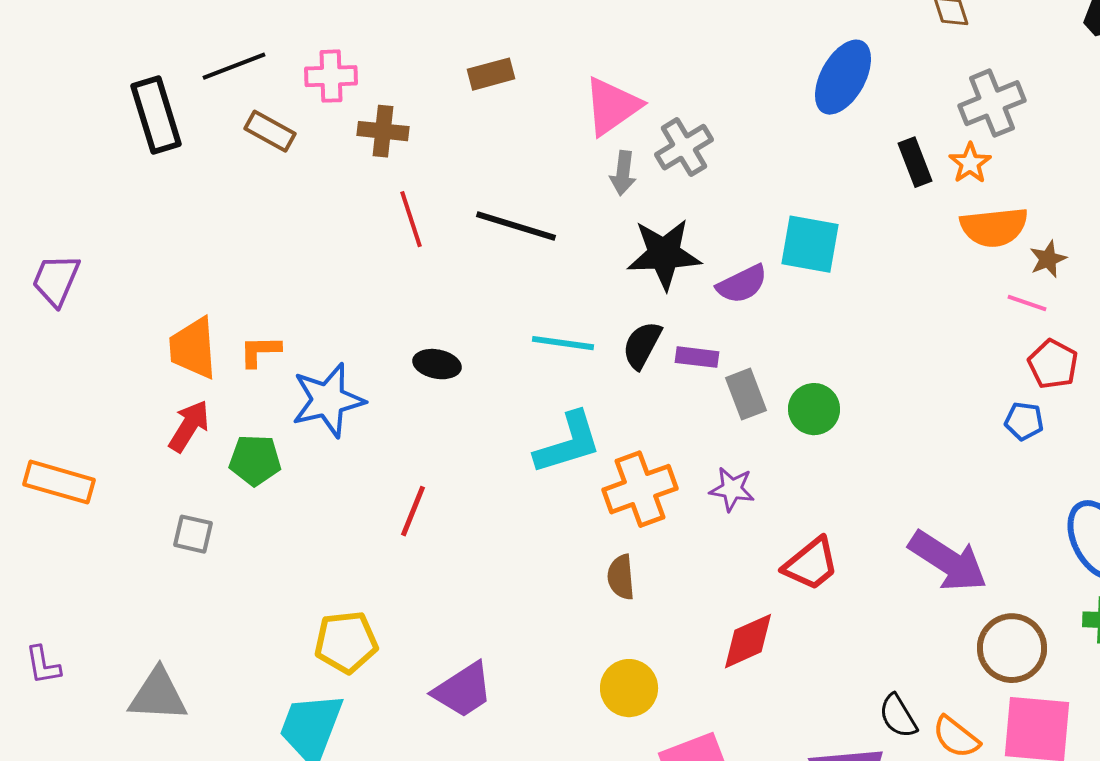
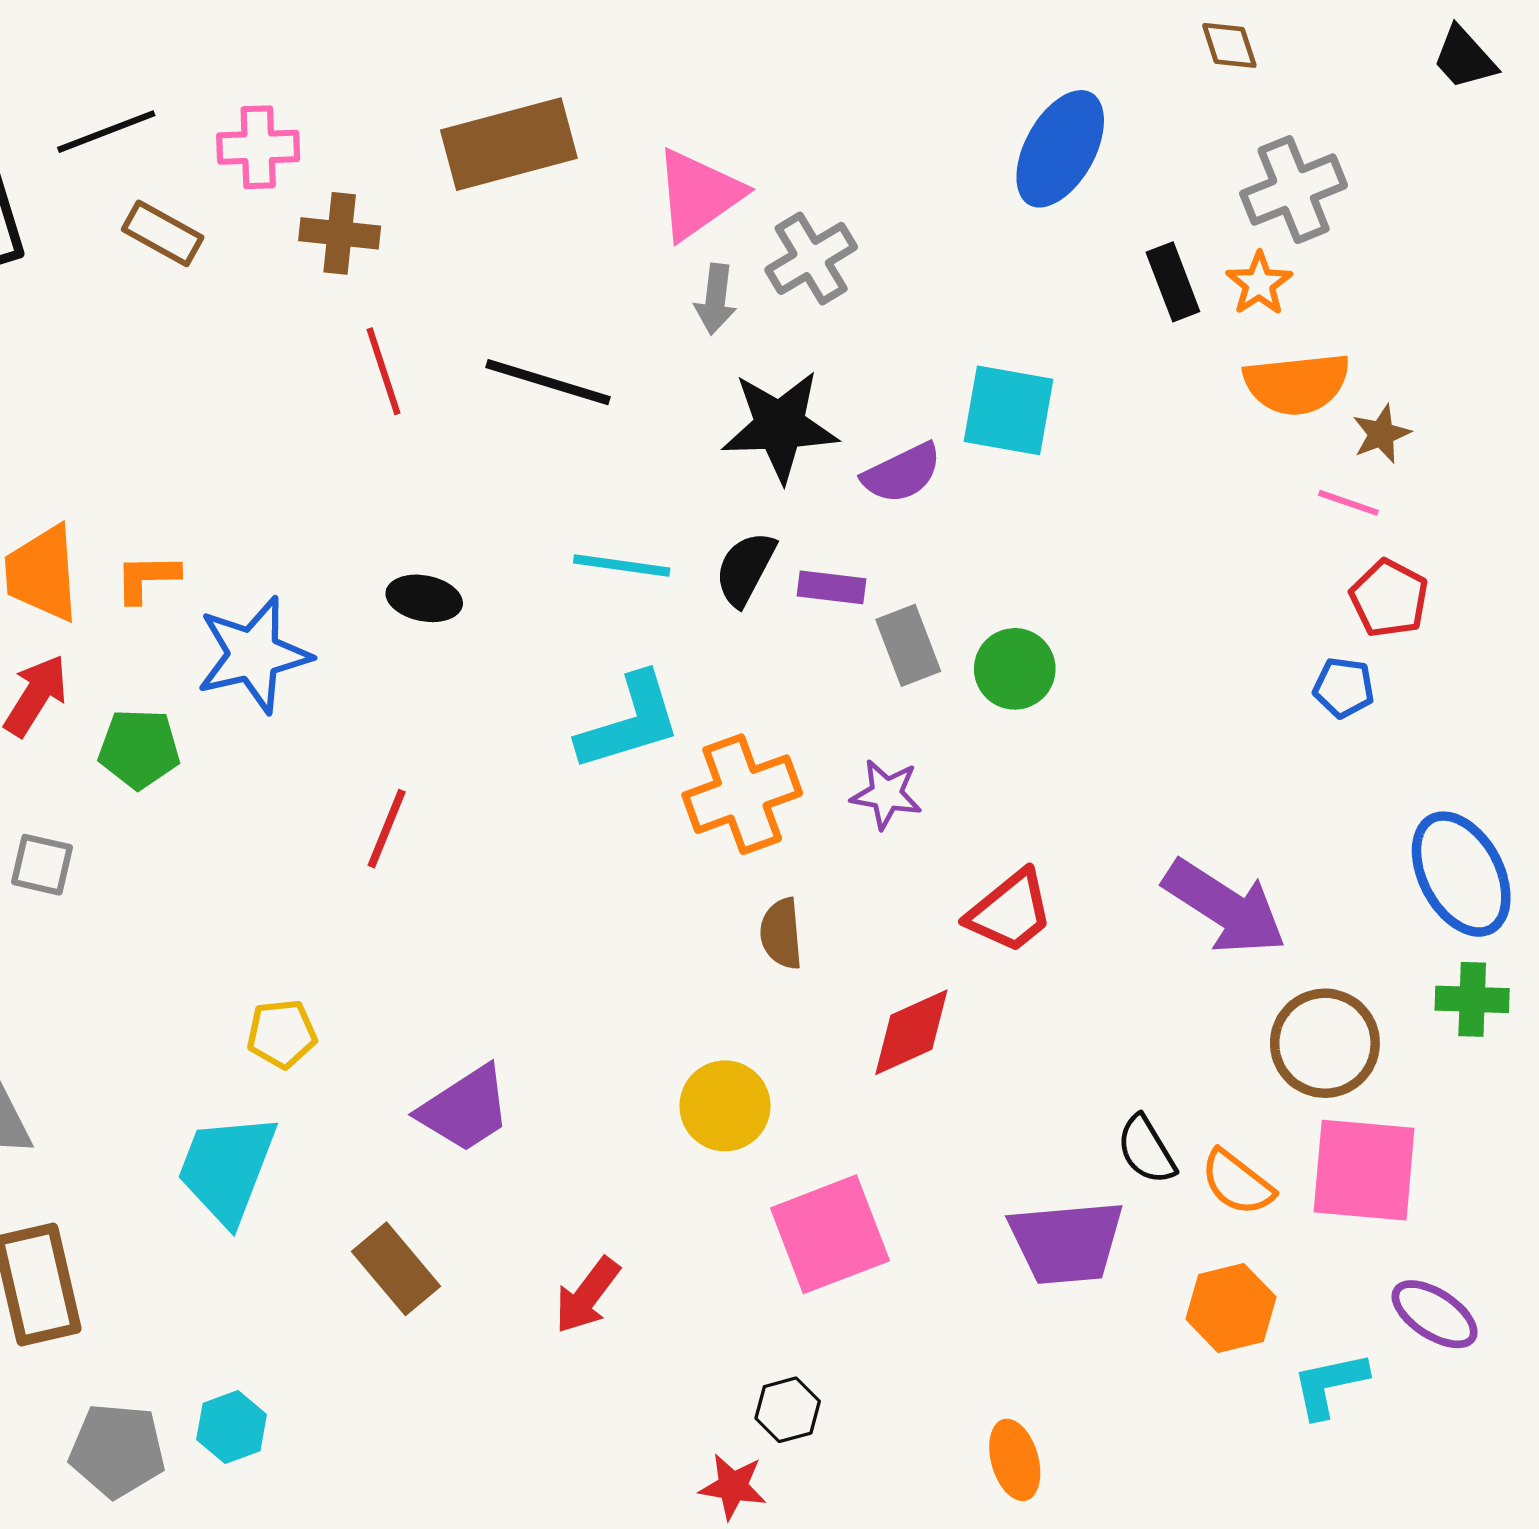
brown rectangle: (491, 74) -> (509, 144), size x1.8
brown semicircle: (621, 577) -> (781, 934), moved
yellow pentagon: (346, 642) -> (282, 1034), size x0.7

